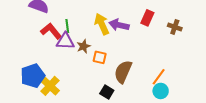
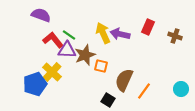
green line: (67, 26) -> (69, 35), turned -48
brown star: (83, 46) -> (85, 55), size x1.5
orange line: (159, 77) -> (144, 91), moved
yellow cross: (50, 86) -> (52, 72), moved
cyan circle: (161, 91) -> (181, 89), moved

